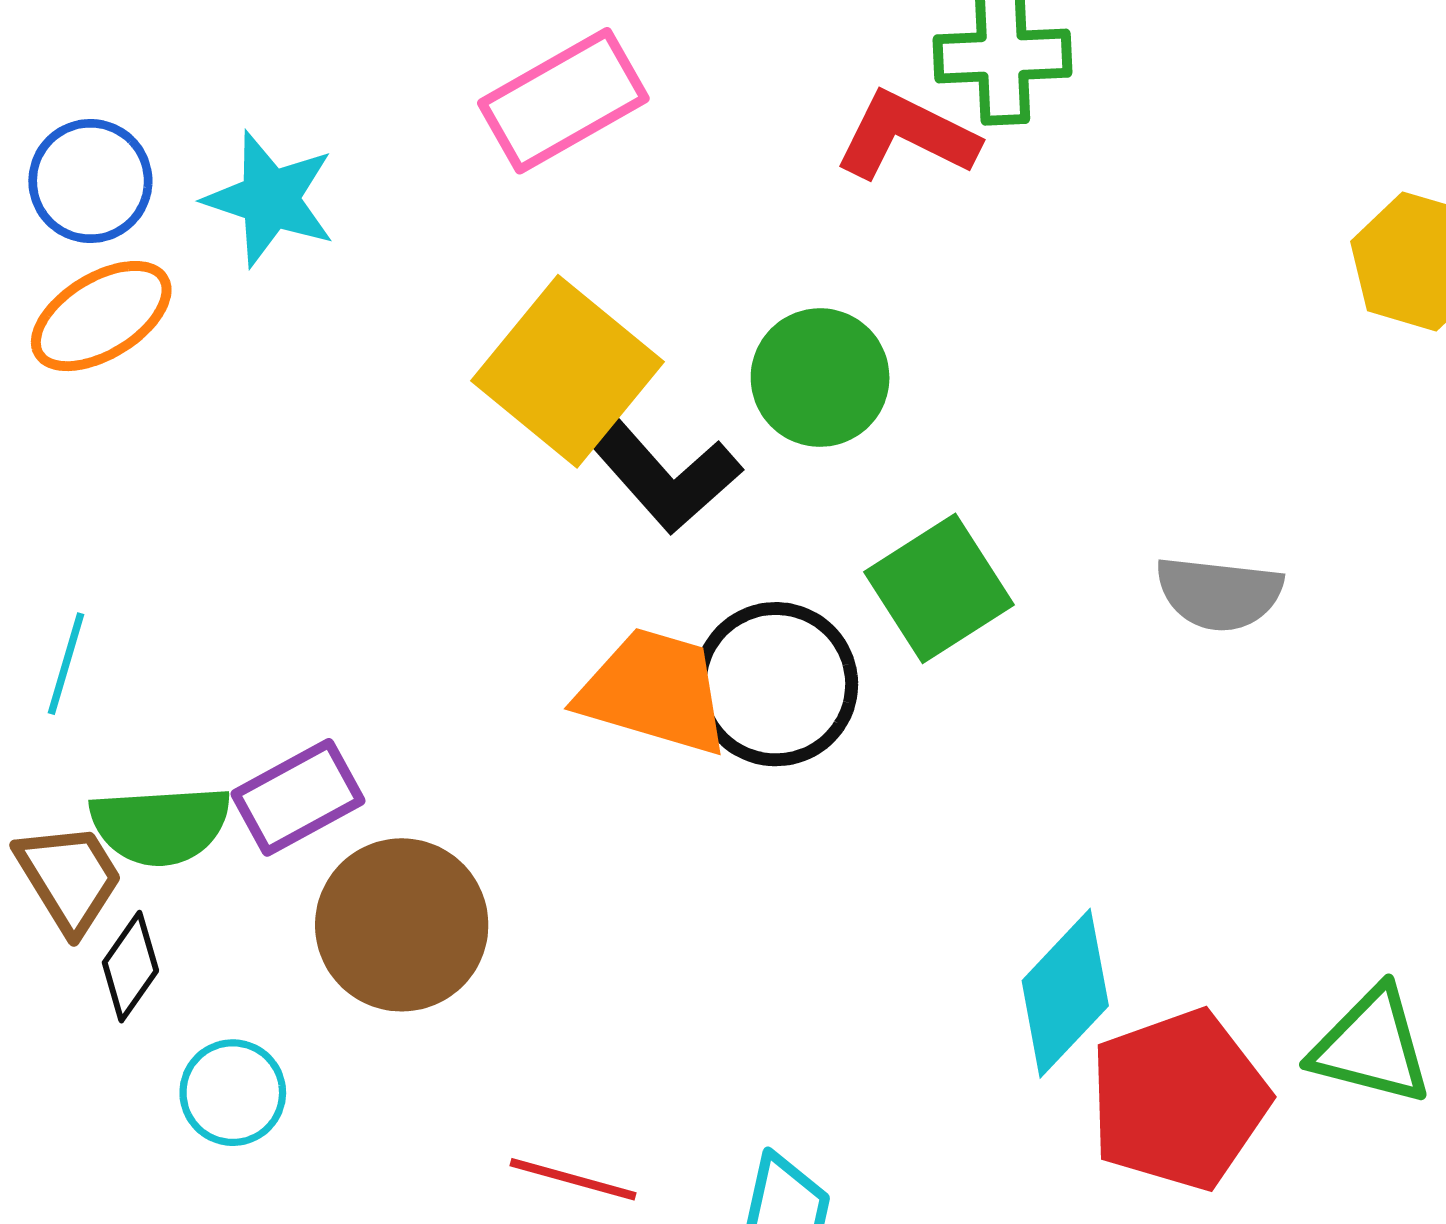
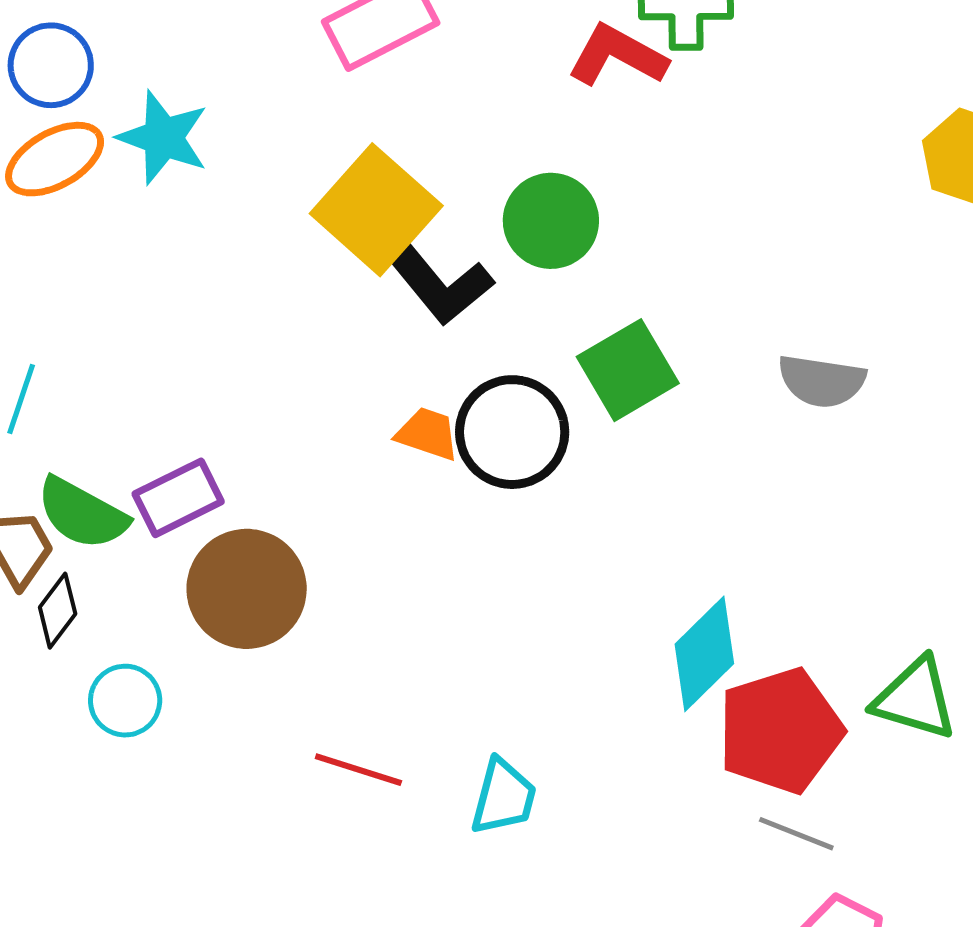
cyan star: (270, 199) -> (163, 138), moved
orange trapezoid: (654, 691) -> (428, 434), size x0.6
green semicircle: (161, 825) -> (82, 513), turned 30

